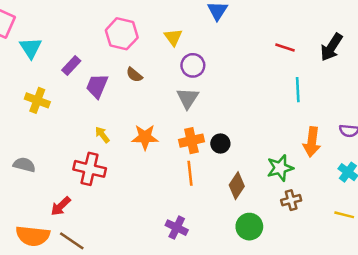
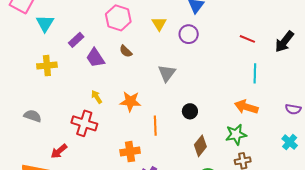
purple circle: (193, 65) -> (189, 34), moved
purple trapezoid: (97, 86) -> (95, 58), turned -60
yellow cross: (37, 100) -> (47, 66), turned -30
orange cross: (191, 141) -> (130, 152), moved
orange arrow: (312, 142) -> (246, 107), moved, turned 95
orange line: (190, 173) -> (155, 126), moved

